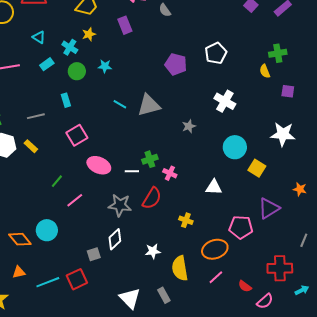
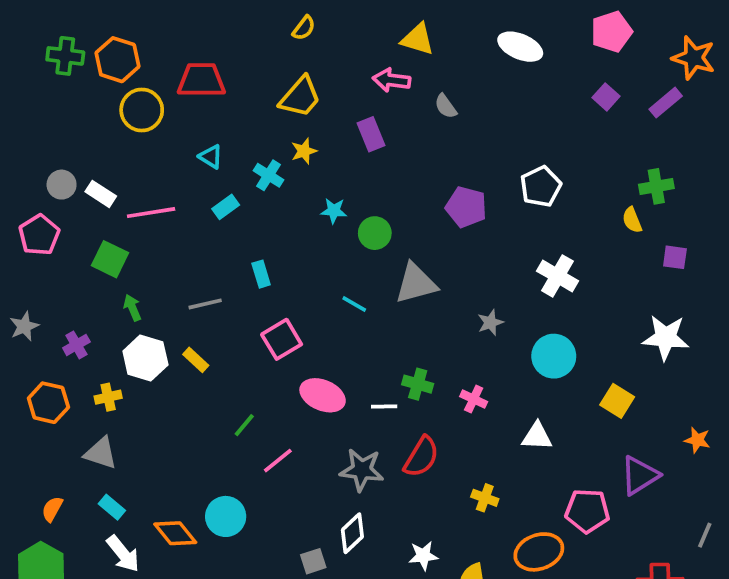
green circle: (77, 71) -> (375, 233), moved
cyan line: (120, 104) -> (354, 304), moved
cyan circle: (235, 147) -> (554, 356), moved
green cross: (150, 159) -> (418, 384), turned 35
pink cross: (170, 173) -> (474, 399), moved

